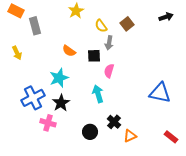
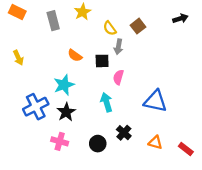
gray rectangle: (35, 26) -> (53, 21), moved
blue triangle: (160, 93) -> (155, 101), moved
pink cross: (48, 123) -> (60, 141), moved
orange triangle: (130, 136) -> (155, 142), moved, turned 40

